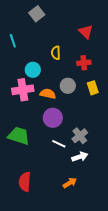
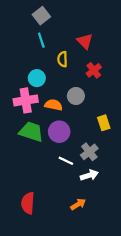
red triangle: (86, 32) -> (85, 41), moved
cyan line: (13, 41) -> (41, 40), moved
red cross: (84, 63) -> (94, 70), turned -32
yellow rectangle: (93, 88) -> (104, 123), moved
green trapezoid: (19, 136) -> (31, 132), moved

